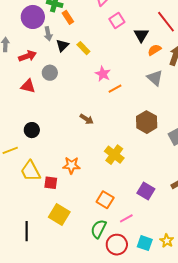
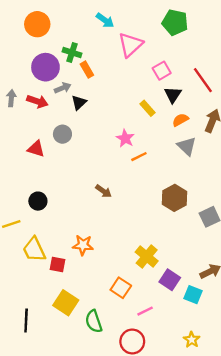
pink square: (117, 21) -> (162, 71), moved
gray arrow: (48, 34) -> (63, 88), turned -104
yellow rectangle: (83, 48) -> (147, 108), moved
orange semicircle: (154, 50) -> (180, 120), moved
red arrow: (28, 56) -> (37, 101), moved, turned 36
yellow cross: (114, 155) -> (147, 256), moved
green semicircle: (99, 229) -> (94, 321), moved, turned -48
cyan square: (145, 243) -> (193, 295), moved

